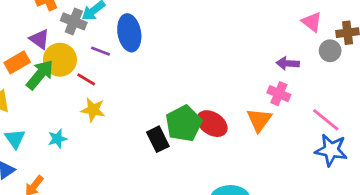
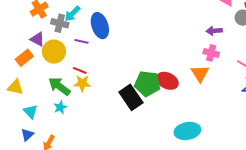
green arrow: (40, 75) -> (59, 86), moved, turned -85
red line: (86, 79) -> (80, 70), moved
green pentagon: (184, 123) -> (147, 84), turned -30
black rectangle: (158, 139) -> (131, 97), size x1.4

